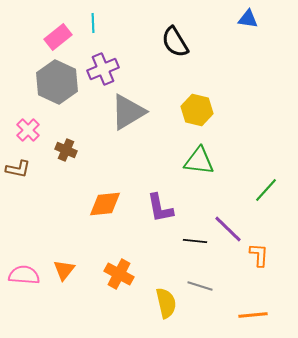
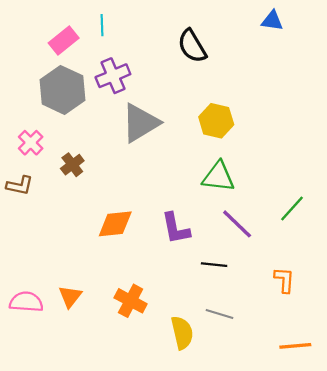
brown cross: (66, 150) -> (72, 165), turned 30
purple line: (228, 229) -> (237, 224), moved
orange line: (253, 315) -> (295, 346), moved

